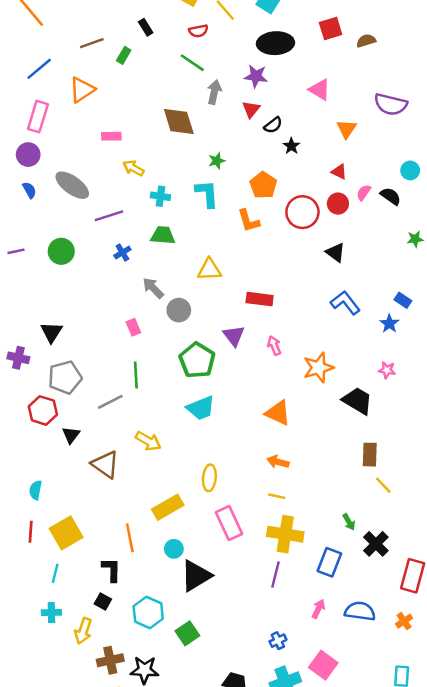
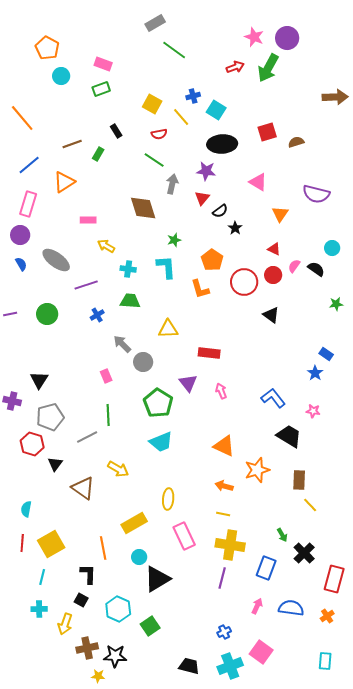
blue L-shape: (345, 303) -> (273, 398), moved
orange star: (318, 368) -> (257, 470), moved

